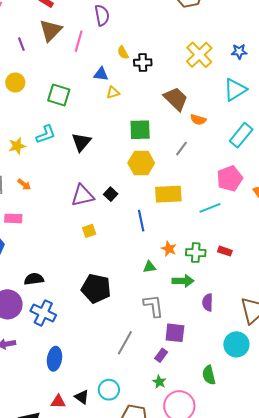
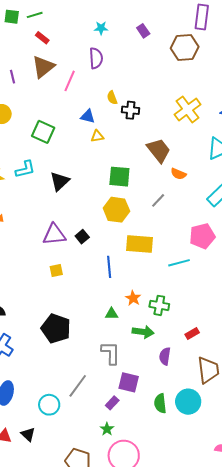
red rectangle: (225, 251) -> (192, 333), moved, turned -56
green semicircle: (209, 375) -> (160, 403), moved
cyan circle: (109, 390) -> (49, 405), moved

